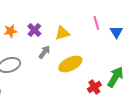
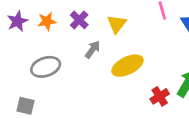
yellow triangle: (62, 33) -> (117, 24), turned -35

